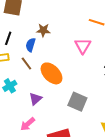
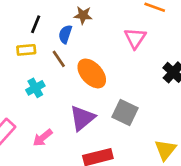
purple triangle: (36, 99) -> (82, 118), moved, size x1.5
pink arrow: (28, 124) -> (43, 138), moved

